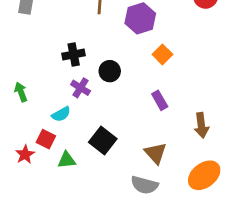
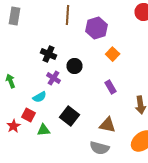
black cross: (74, 54) -> (48, 54), turned 35
brown triangle: (156, 153) -> (108, 125), turned -36

